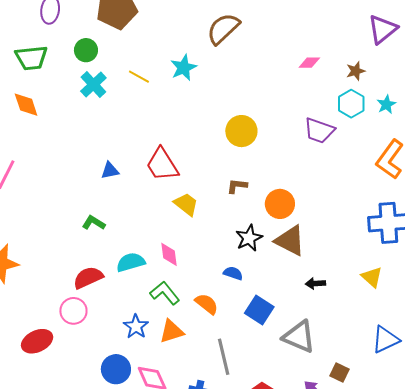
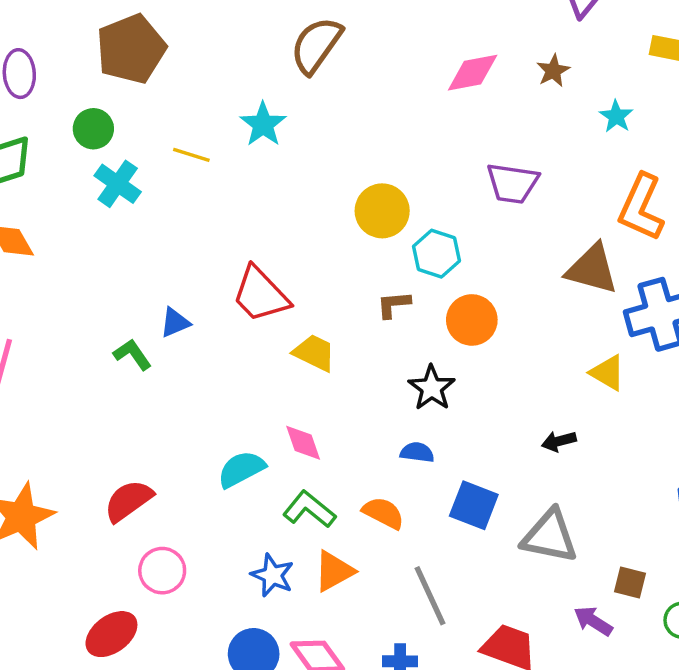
pink diamond: (309, 63) -> (473, 73), size x1.5
cyan hexagon: (351, 104) -> (437, 254), moved
green L-shape: (94, 223) -> (132, 355), moved, turned 35
brown triangle: (290, 241) -> (592, 269), moved
yellow triangle: (372, 277) -> (608, 373), moved
red semicircle: (88, 278) -> (128, 501), moved

